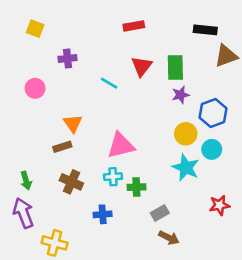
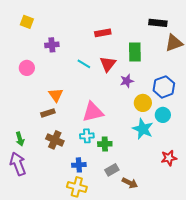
red rectangle: (134, 26) -> (103, 33), moved
red triangle: (142, 66) -> (108, 64), moved
purple star: (181, 95) -> (127, 81), moved
gray rectangle: (160, 213) -> (112, 170), moved
yellow cross: (55, 243) -> (77, 187), moved

